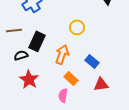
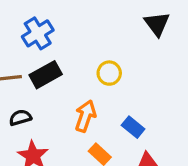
black rectangle: (37, 41) -> (46, 75), moved, turned 36

